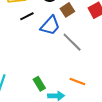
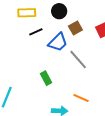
green rectangle: (39, 84) -> (46, 78), moved

